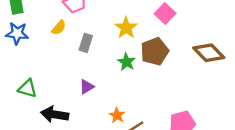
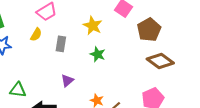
brown pentagon: (155, 51) -> (149, 30), moved
brown diamond: (209, 53) -> (160, 61), moved

